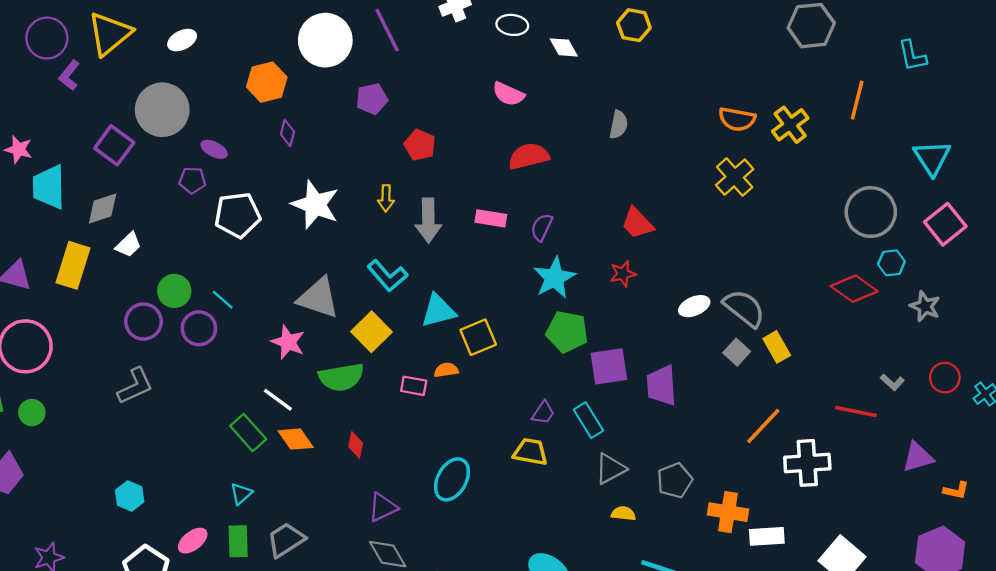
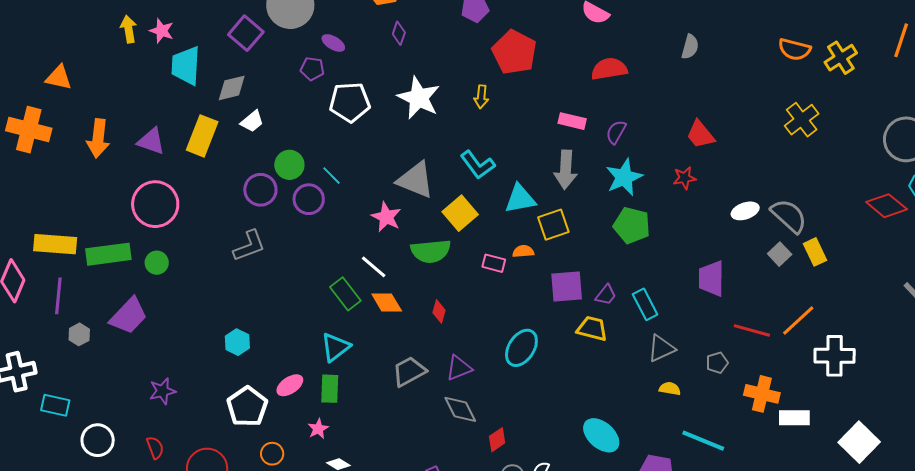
red pentagon: (420, 145) -> (514, 52), size x1.6
yellow cross: (735, 177) -> (802, 120), moved
gray arrow: (428, 220) -> (566, 170), moved
purple square: (609, 366) -> (567, 286), moved
red line: (856, 412) -> (752, 330), moved
gray pentagon: (675, 480) -> (717, 363), size x0.7
cyan triangle: (241, 494) -> (335, 347), size x1.5
gray trapezoid: (286, 540) -> (409, 371), moved

